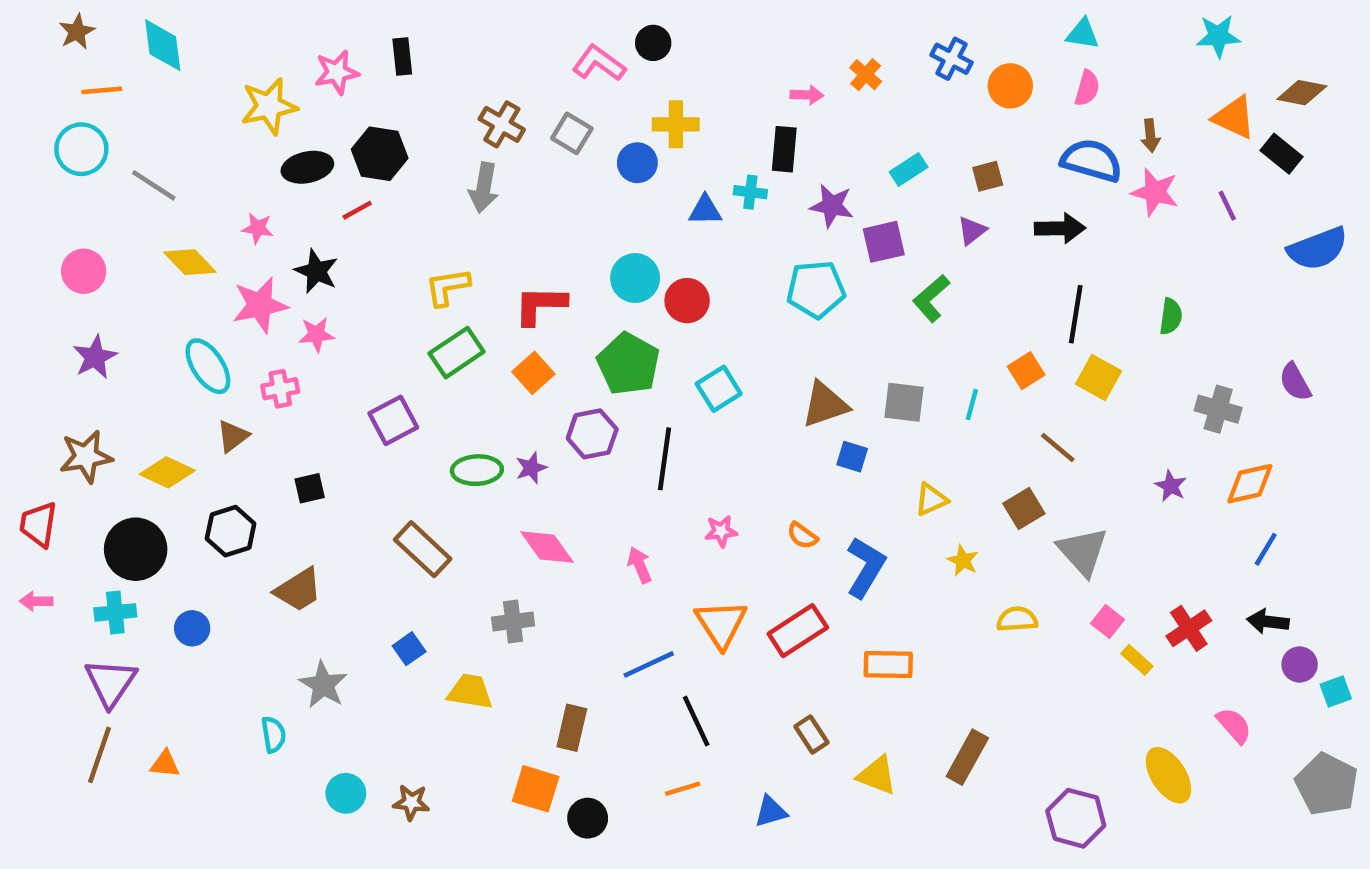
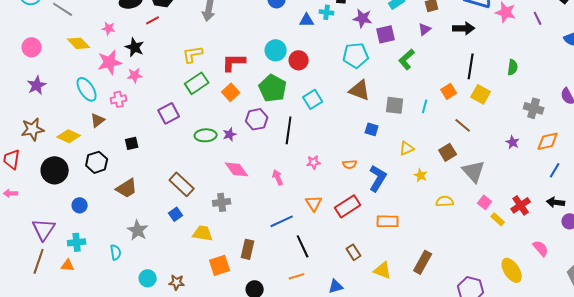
brown triangle: (825, 405) -> (360, 90), moved, turned 40
orange semicircle: (802, 536) -> (350, 164), turned -40
brown rectangle: (423, 549) -> (182, 184), moved
cyan cross: (115, 612) -> (77, 242), moved
orange triangle: (721, 624) -> (314, 203), size x0.7
orange square: (536, 789) -> (220, 265), moved, turned -35

